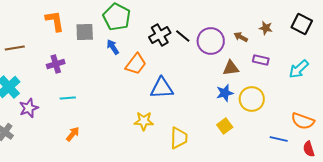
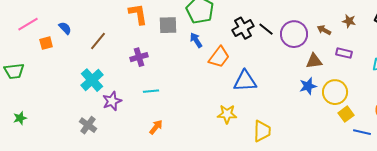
brown line: (15, 48) -> (98, 41), turned -42
yellow square: (225, 126) -> (346, 114), moved

